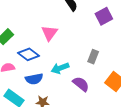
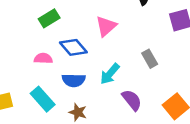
gray rectangle: (93, 57) -> (150, 59), moved, turned -64
cyan arrow: (60, 68) -> (110, 74), turned -42

